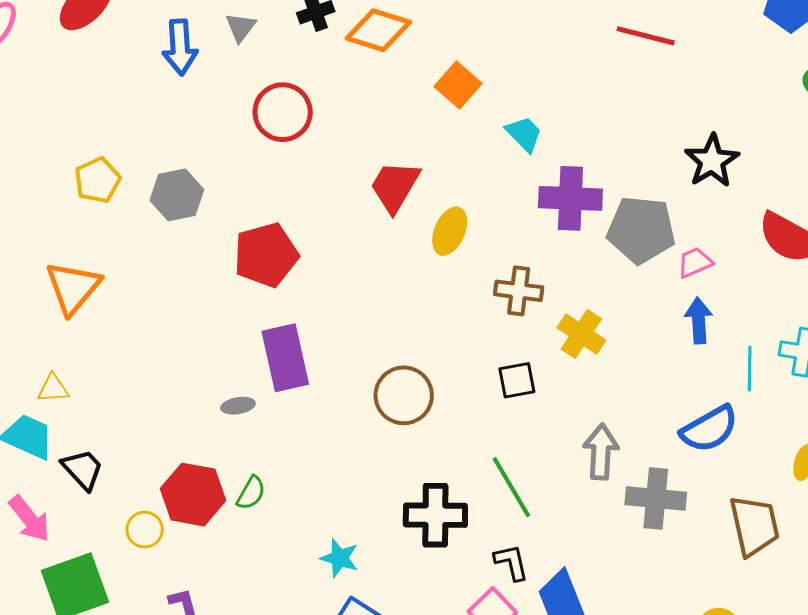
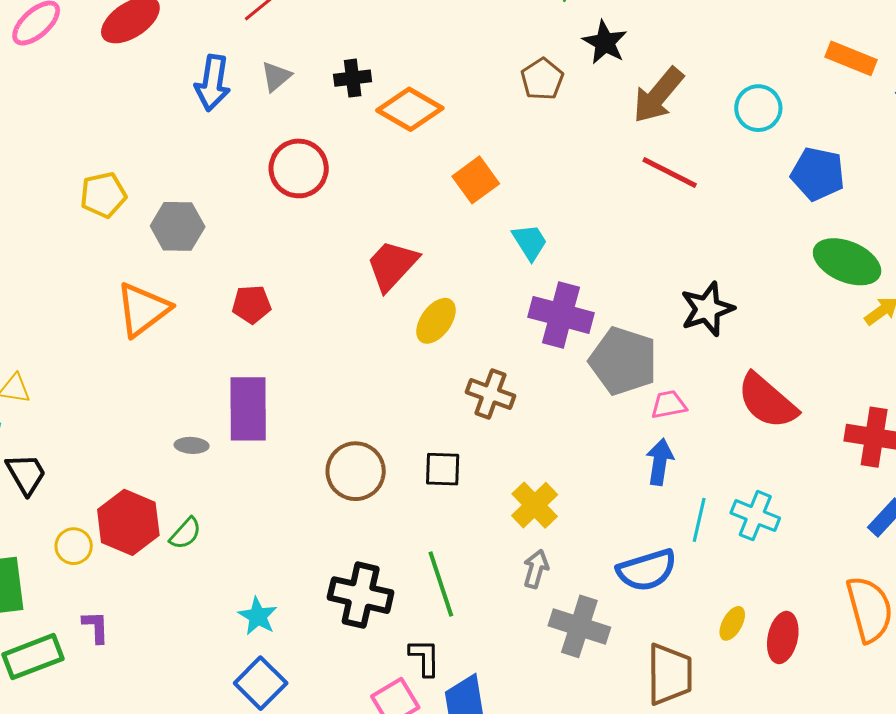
red pentagon: (266, 255) -> (252, 304), size x0.6
orange triangle: (73, 288) -> (143, 309), moved
yellow cross: (581, 334) -> (535, 505), moved
black square: (517, 380) -> (443, 469), moved
gray arrow: (601, 452) -> (536, 569), size x0.7

